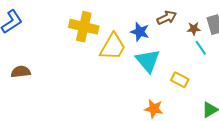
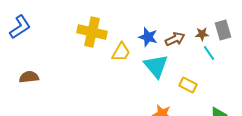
brown arrow: (167, 18) -> (175, 39), moved
yellow trapezoid: (113, 47) -> (121, 52), size x0.7

